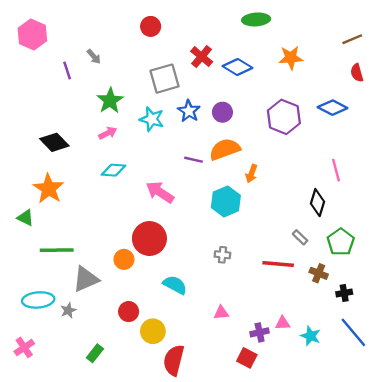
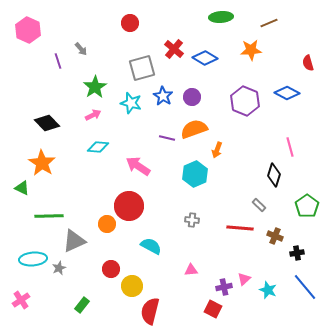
brown line: (352, 39) -> (269, 23), moved
green pentagon: (341, 242) -> (307, 206), moved
pink triangle: (283, 323) -> (244, 279), turned -40

